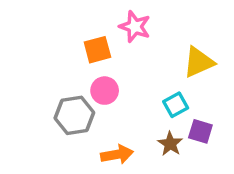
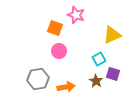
orange square: (97, 50) -> (55, 28), turned 35
gray hexagon: (74, 115) -> (38, 79), moved

